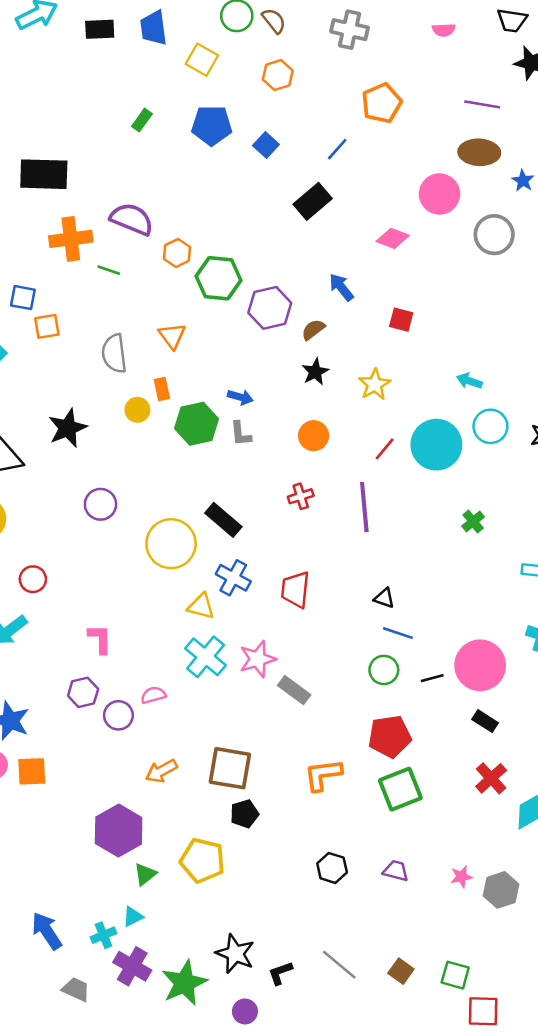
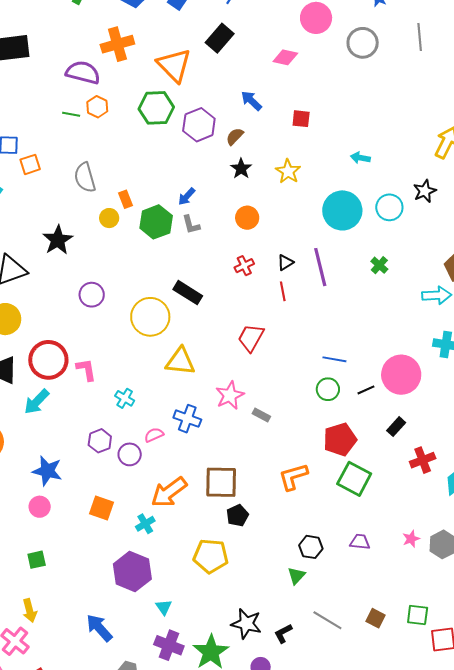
orange cross: (71, 239) -> (117, 44), moved
orange hexagon: (177, 253) -> (97, 107), moved
orange triangle: (172, 336) -> (174, 65), moved, size x1.6
blue arrow: (240, 397) -> (187, 196), turned 126
cyan circle: (490, 426) -> (389, 207), moved
red line: (385, 449) -> (283, 291), moved, turned -42
purple line: (364, 507) -> (320, 267), moved
blue cross: (233, 578) -> (187, 419), moved
red circle: (33, 579) -> (48, 360), size x1.8
red trapezoid: (295, 590) -> (251, 338), turned 32
black triangle: (384, 598) -> (285, 262), moved, turned -42
yellow triangle: (201, 606) -> (180, 361), size x1.4
pink L-shape: (100, 639) -> (86, 370), moved
cyan cross: (206, 657) -> (125, 398), moved, size x0.6
gray rectangle: (294, 690) -> (261, 415), size x0.7
black rectangle: (485, 721) -> (396, 427), moved, turned -72
orange square: (32, 771) -> (102, 508), moved, turned 30
orange arrow: (161, 771) -> (169, 492), size x1.5
red cross: (491, 778) -> (423, 460), turned 30
green square: (400, 789) -> (354, 479), turned -32
purple hexagon: (119, 830) -> (132, 572), moved
green triangle: (145, 874) -> (296, 576), moved
cyan triangle: (133, 917) -> (164, 607), turned -30
cyan cross: (103, 935) -> (145, 524), moved

